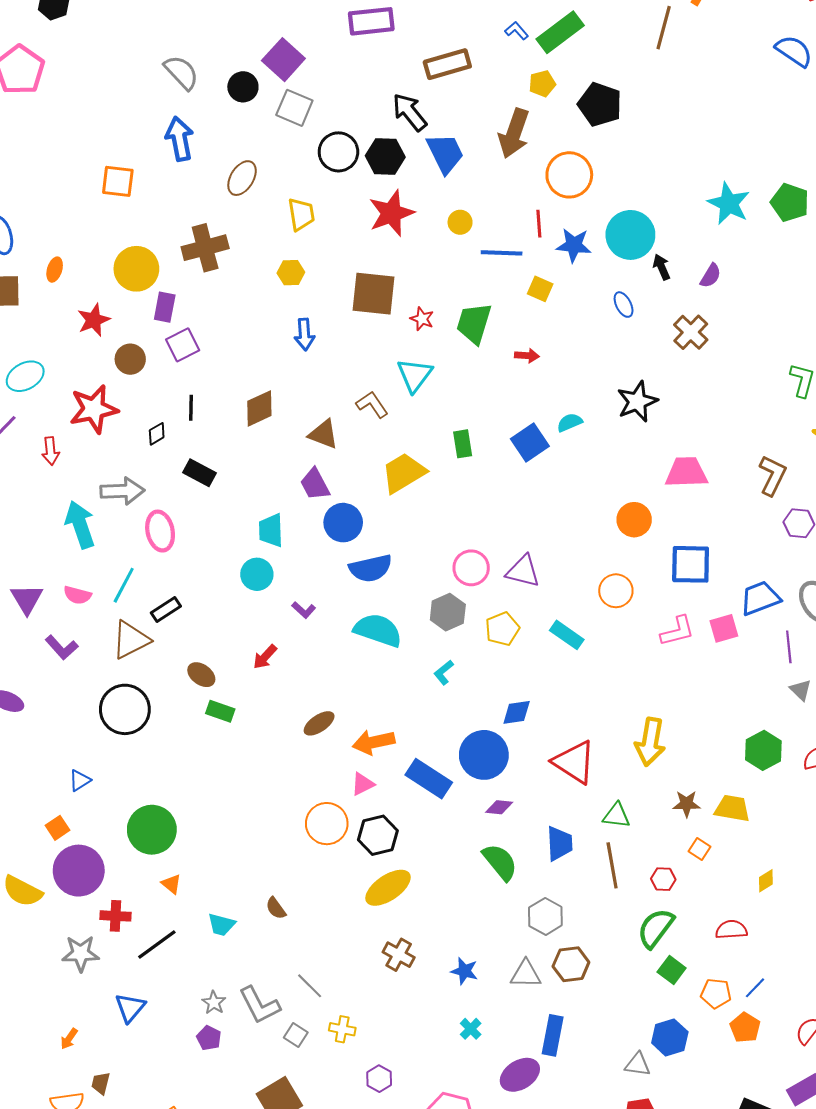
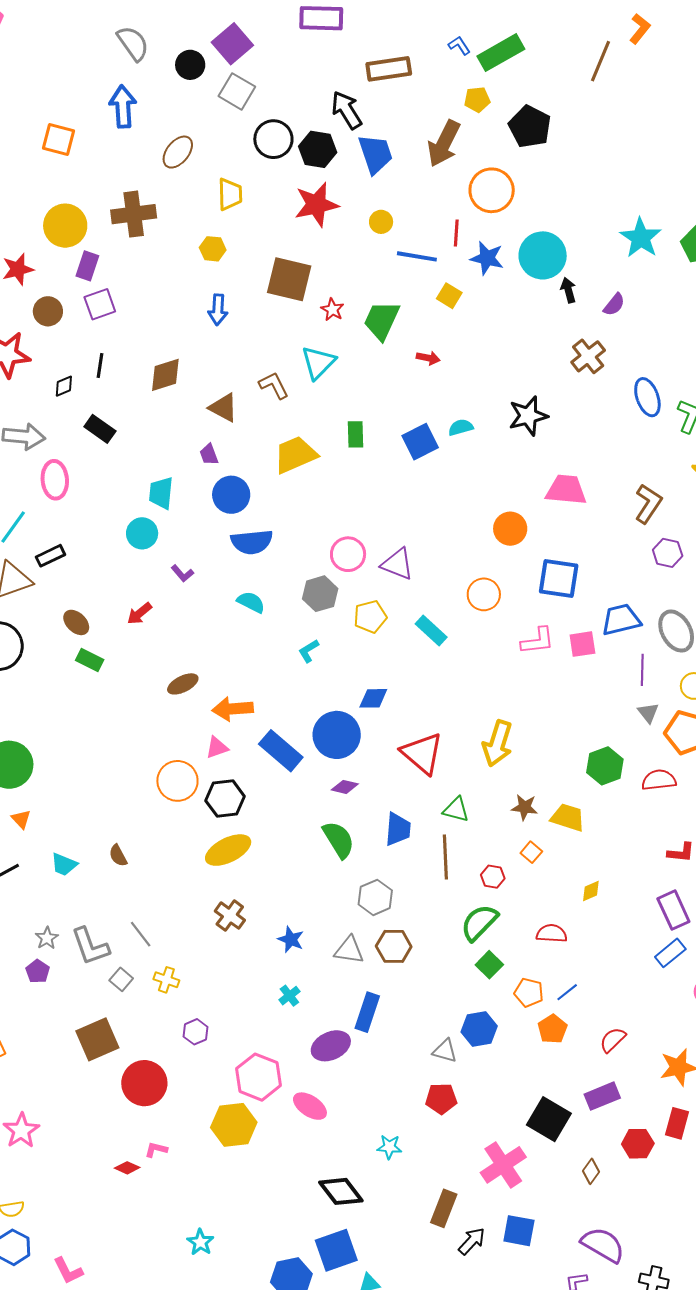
blue ellipse: (624, 305) -> (647, 397), moved, size x1.5
purple trapezoid: (315, 484) -> (209, 454), size x0.7
cyan semicircle: (378, 630) -> (251, 602), size x0.6

